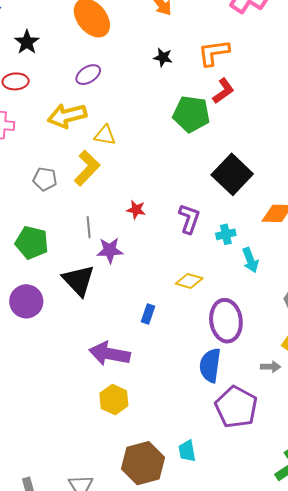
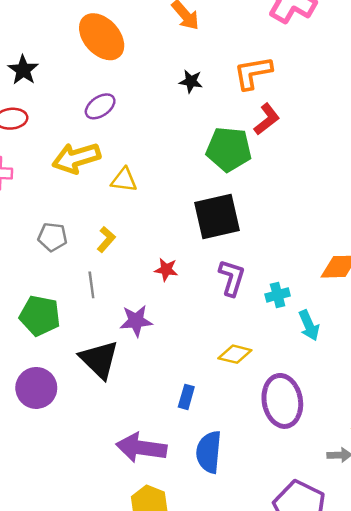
yellow L-shape: (87, 168) -> (106, 239), moved, size x0.6
black square: (232, 174) -> (217, 217), moved, turned 36
gray line: (89, 227) -> (91, 285), moved
blue semicircle: (210, 365) -> (209, 452), moved

